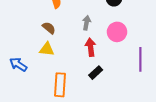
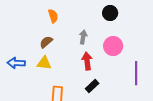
brown semicircle: (49, 28) -> (46, 42), turned -80
blue arrow: (18, 64) -> (16, 63), moved, turned -30

